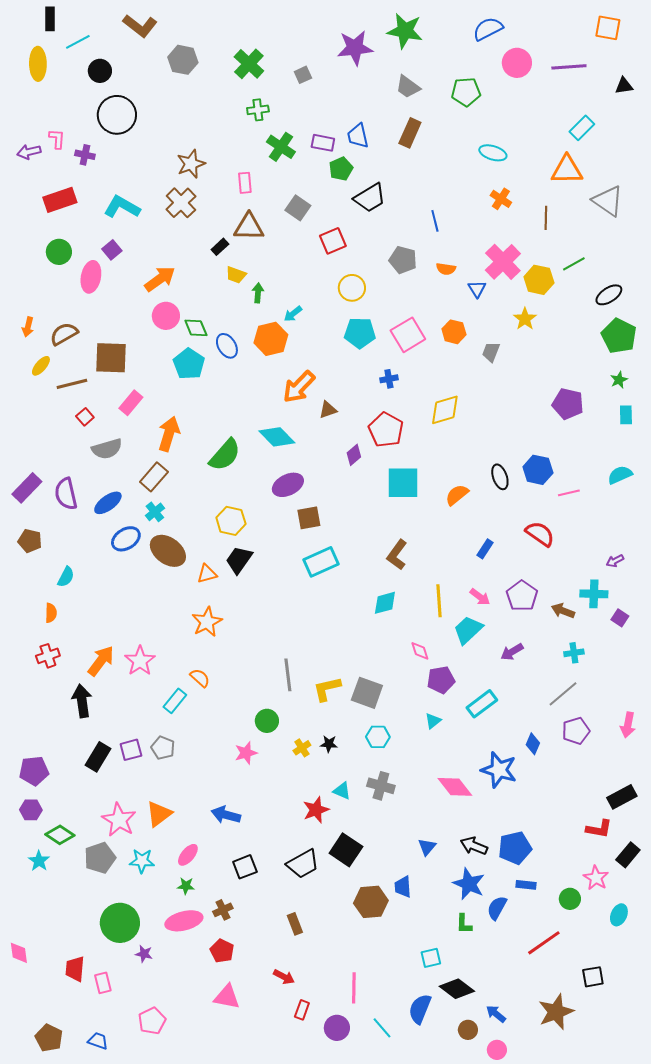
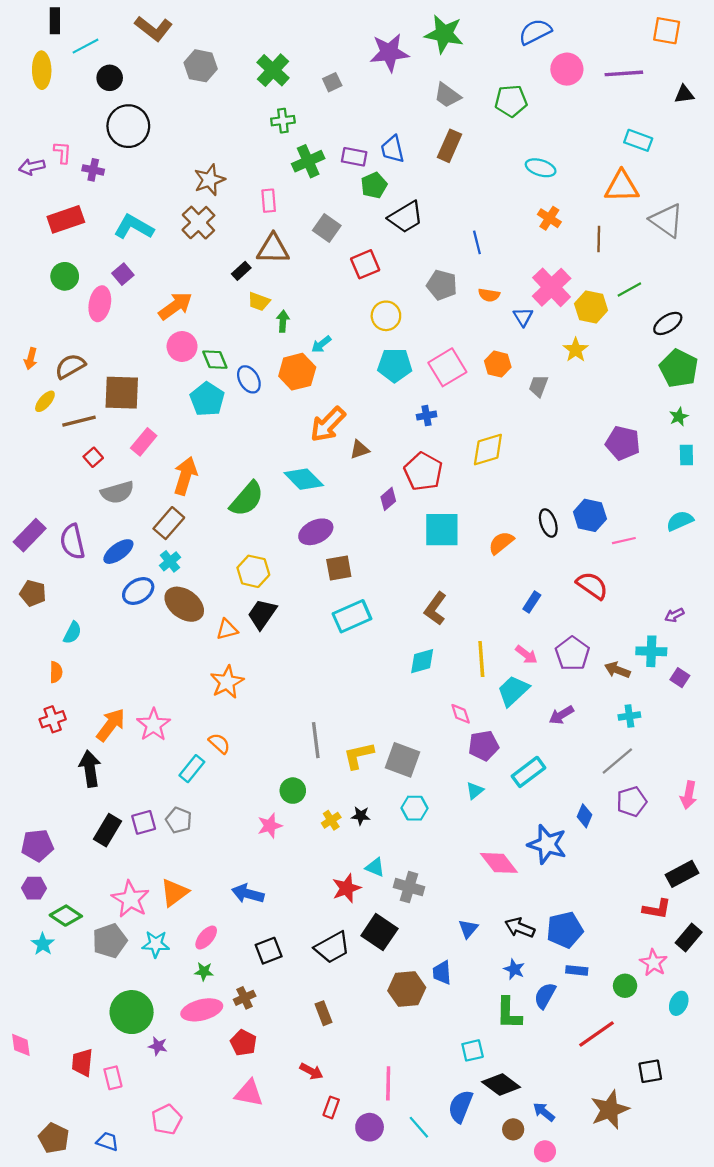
cyan rectangle: (582, 128) -> (638, 140), turned 65
green cross: (281, 147) -> (308, 161), turned 32
gray cross: (381, 786) -> (409, 887), moved
blue star: (469, 884) -> (514, 969), size x0.6
green L-shape: (464, 924) -> (509, 1013), size x1.5

